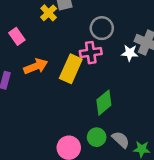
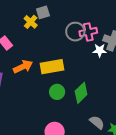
pink cross: (91, 53) -> (88, 32), moved
yellow rectangle: (71, 69) -> (52, 67), turned 60
green circle: (97, 137) -> (57, 92), moved

